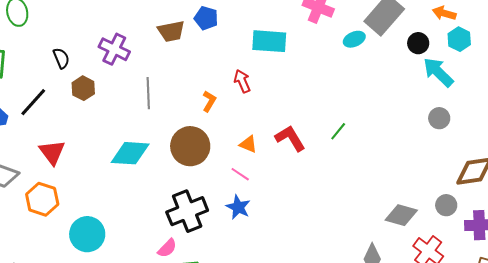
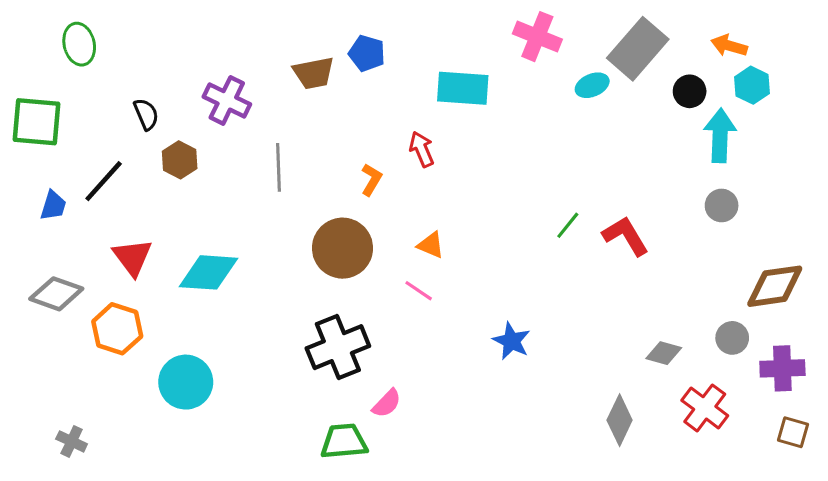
cyan arrow: (438, 72) -> (720, 135), turned 48
red L-shape: (290, 138) -> (626, 236), moved
cyan diamond: (130, 153) -> (209, 272), moved
blue star: (238, 207) -> (511, 341), moved
gray diamond: (401, 215) -> (664, 353), size x0.7
pink semicircle: (167, 248) -> (387, 403), moved

